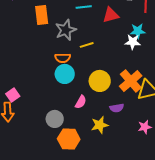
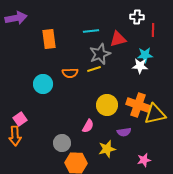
gray star: (66, 30) -> (100, 54), moved
orange semicircle: (63, 58) -> (70, 73), moved
cyan circle: (65, 74) -> (43, 84), moved
orange cross: (131, 81) -> (138, 105), turned -30
pink star: (145, 127) -> (144, 160), moved

